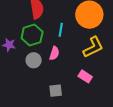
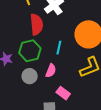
pink rectangle: (85, 76) -> (63, 93), moved

